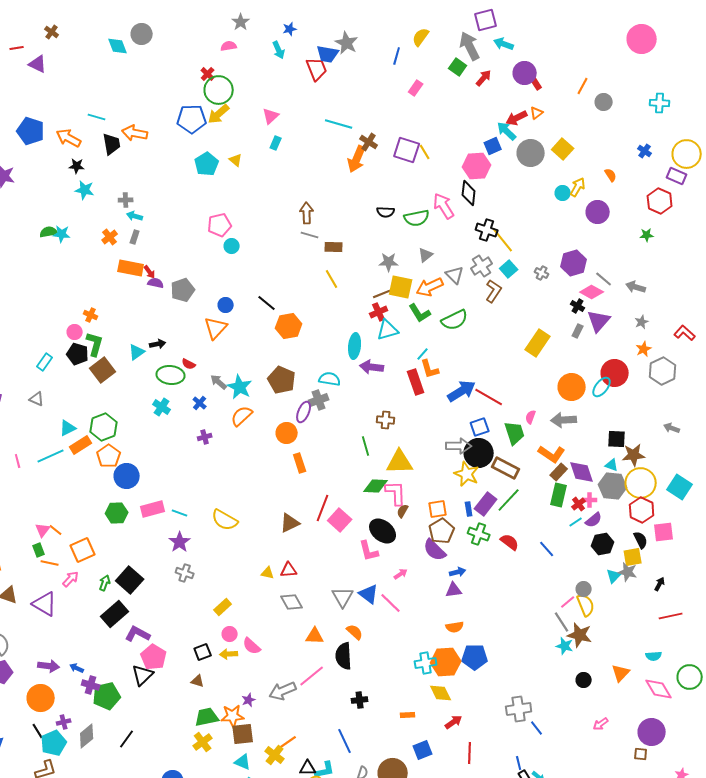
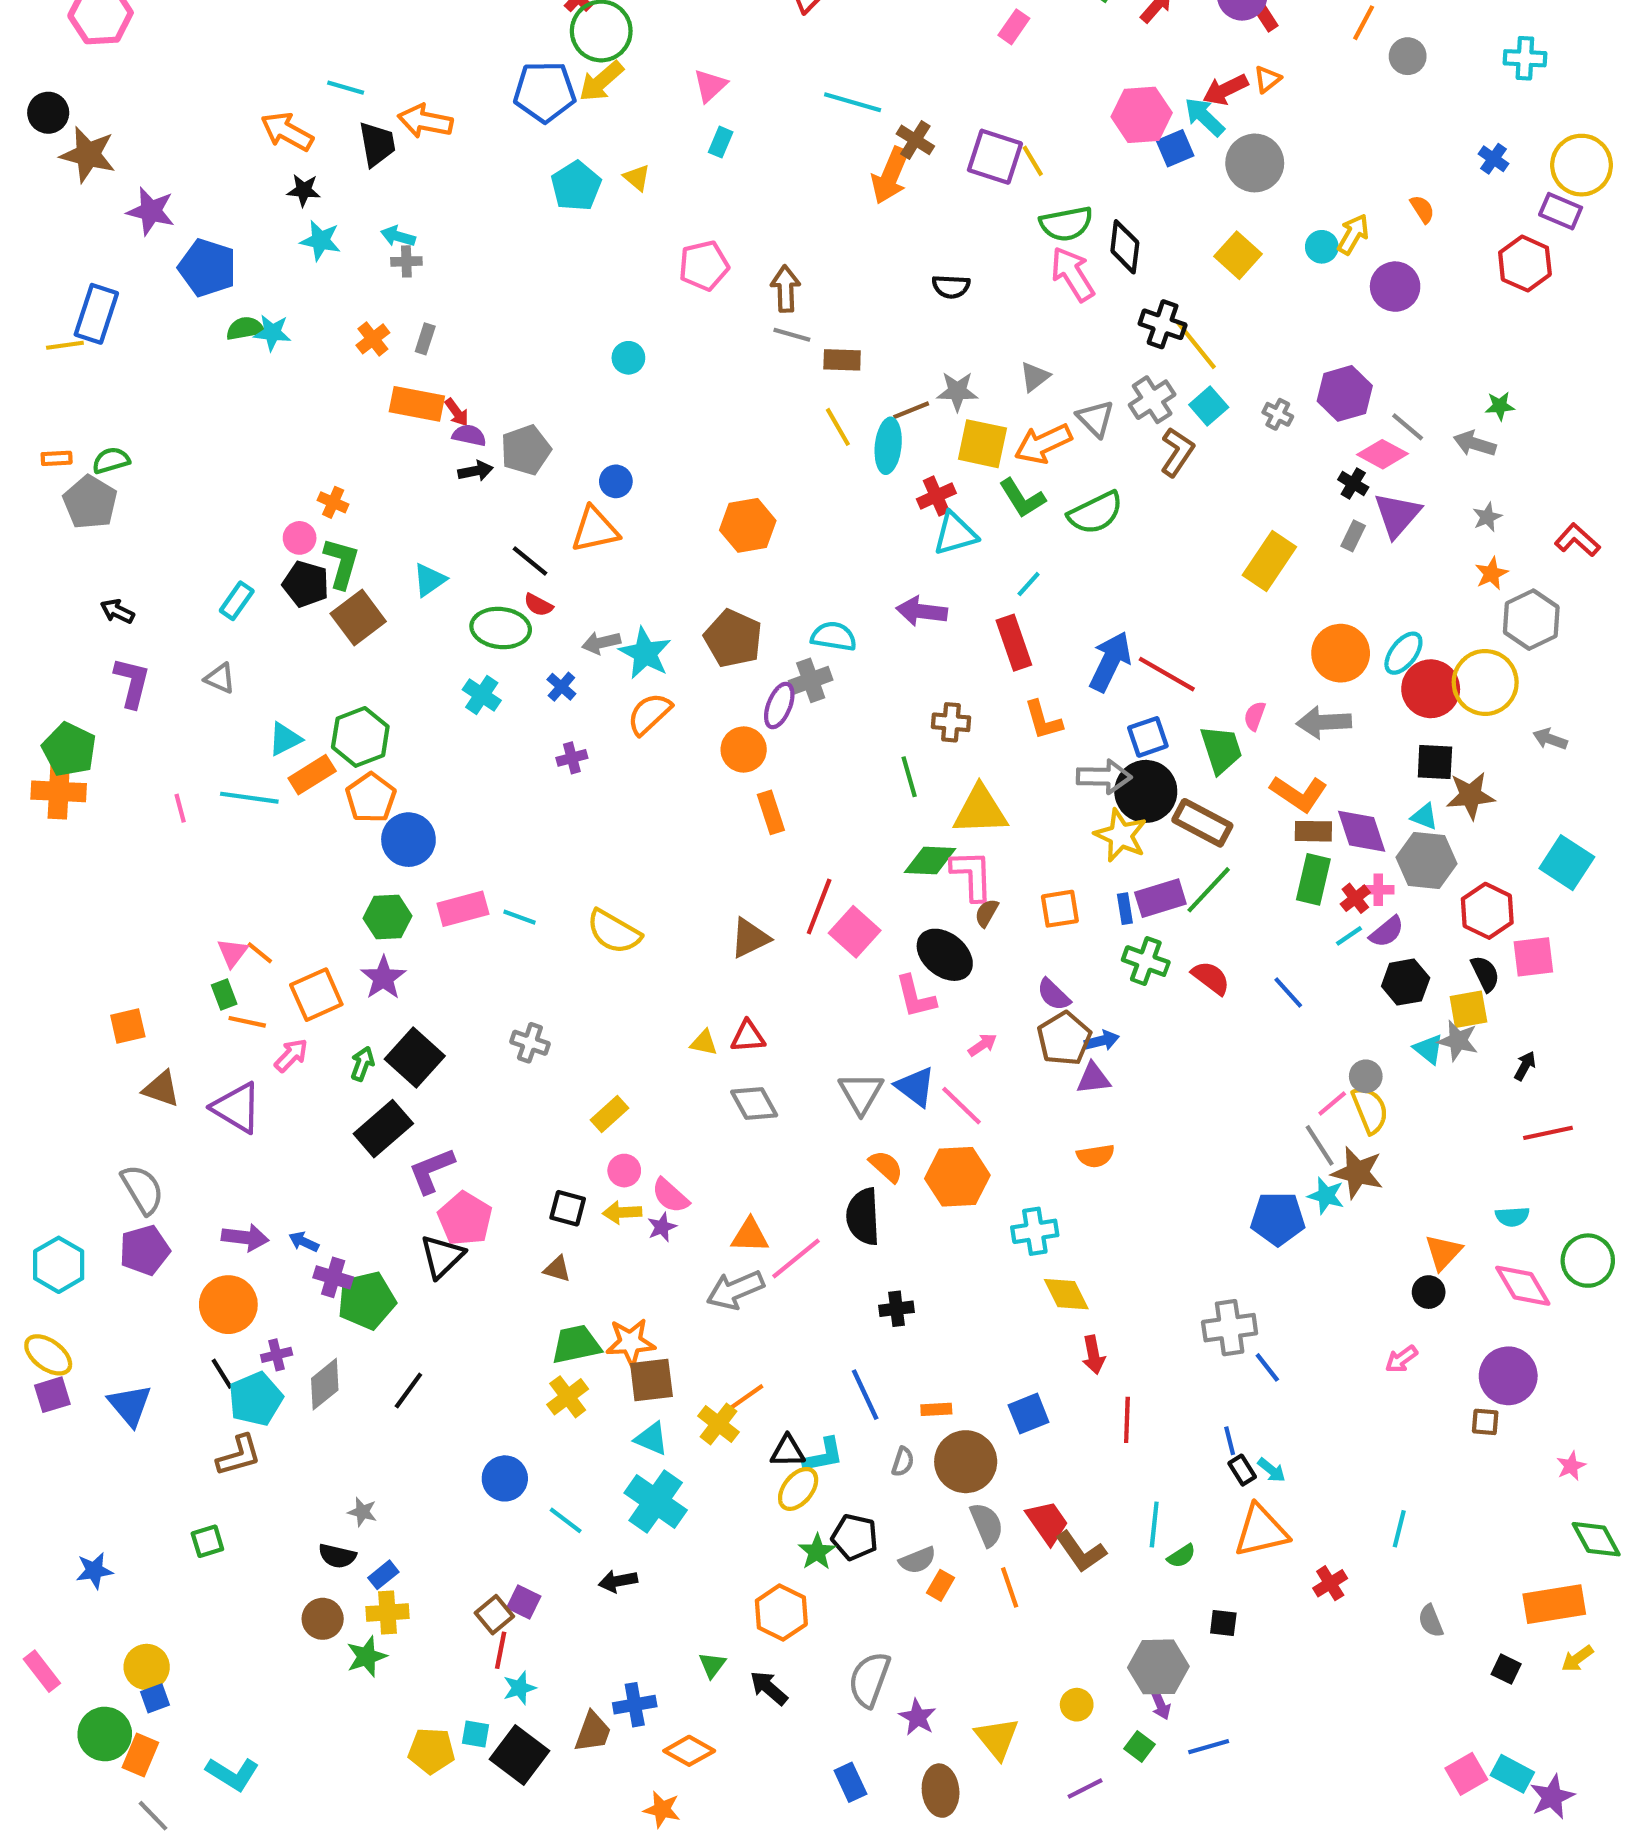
blue pentagon: (31, 131) -> (207, 268), moved
yellow square: (563, 149) -> (1238, 255), moved
pink hexagon: (477, 166) -> (1142, 115), moved
cyan arrow: (135, 216) -> (398, 236), moved
green semicircle: (417, 218) -> (1066, 224), moved
pink pentagon: (220, 225) -> (704, 266), moved
green star: (647, 235) -> (1500, 406), moved
brown line: (382, 294) -> (911, 410), moved
black line: (267, 303) -> (530, 561), moved
orange triangle: (216, 328) -> (595, 530), turned 35
black arrow: (158, 344) -> (476, 471), moved
cyan ellipse: (355, 346) -> (888, 446), moved
orange L-shape: (430, 369) -> (1043, 720), moved
red circle: (615, 373) -> (1431, 689), moved
gray arrow: (219, 382) -> (601, 643), turned -54
blue arrow: (462, 391) -> (1110, 662), turned -32
cyan line: (51, 456) -> (249, 798), turned 32
brown rectangle: (559, 472) -> (1313, 831), turned 48
yellow circle: (641, 483) -> (1485, 682), moved
purple rectangle: (486, 504) -> (1160, 898), turned 35
brown pentagon: (442, 531) -> (1064, 1039), moved
purple star: (180, 542) -> (383, 978), moved
purple semicircle: (435, 550) -> (1054, 995), size x0.7
cyan triangle: (614, 576) -> (1429, 1049), turned -35
purple L-shape: (138, 634) -> (432, 1171), turned -50
orange triangle: (315, 636) -> (750, 1235), moved
black square: (203, 652) -> (568, 1208), turned 36
blue pentagon: (475, 657) -> (1278, 1219), moved
orange hexagon: (446, 662) -> (957, 1177), moved
black circle: (584, 680) -> (1429, 1292), moved
purple star: (249, 700) -> (662, 1227), moved
orange rectangle: (408, 715) -> (936, 1409), moved
red arrow: (454, 722) -> (1093, 1355), turned 114

